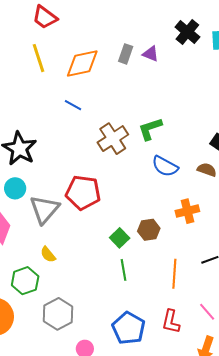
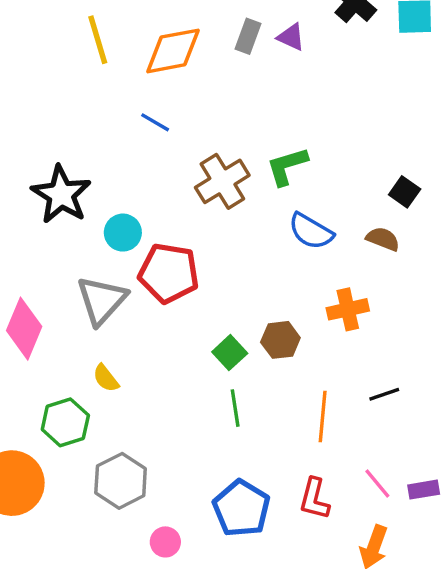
cyan circle: (15, 188) -> (123, 233), moved

